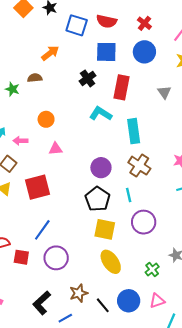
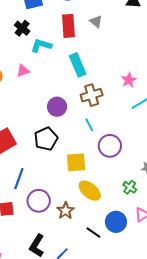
red rectangle: (121, 87) -> (68, 26), moved
cyan L-shape: (101, 114) -> (41, 45), moved
pink triangle: (55, 149) -> (23, 71), moved
brown cross: (139, 166) -> (92, 95), turned -35
black pentagon: (98, 199) -> (46, 139), moved, turned 30
brown star: (79, 293) -> (66, 211), moved

